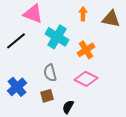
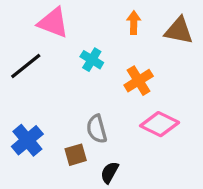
cyan cross: (57, 37) -> (92, 60), size x0.6
gray semicircle: (50, 73) -> (97, 129), moved
pink diamond: (86, 79) -> (160, 124), moved

